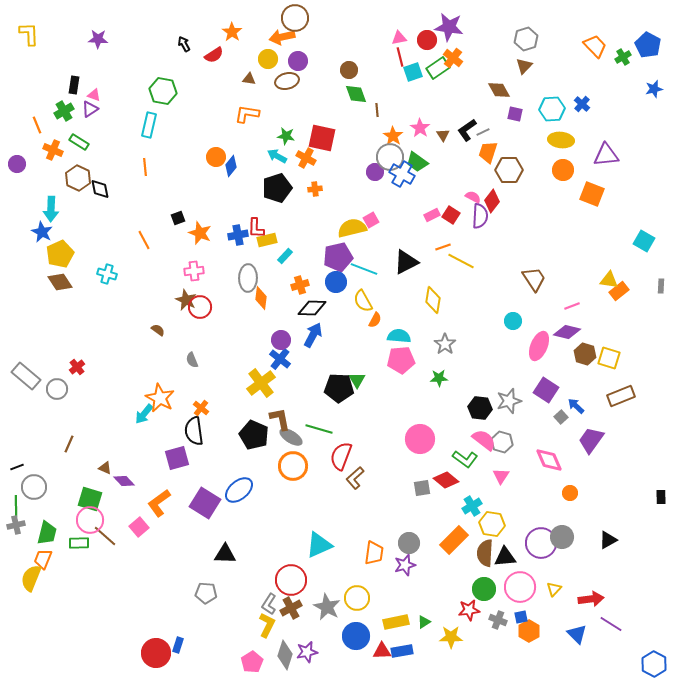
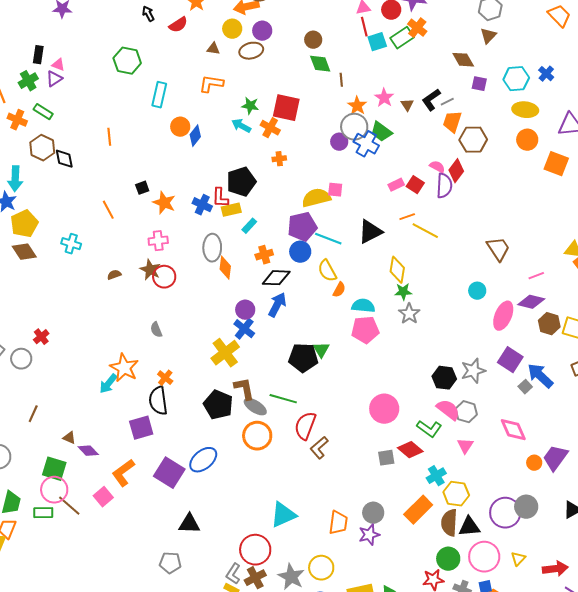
cyan rectangle: (149, 125) -> (159, 95), moved
black pentagon: (277, 188) -> (241, 182), moved
pink square: (371, 220) -> (335, 190), turned 35
blue cross: (238, 235) -> (202, 205), turned 36
brown semicircle: (158, 330) -> (114, 275), moved, turned -56
green star: (439, 378) -> (403, 292), moved
blue arrow: (576, 406) -> (540, 376), size x1.6
purple trapezoid: (591, 440) -> (555, 458), moved

